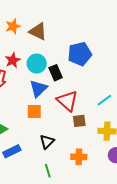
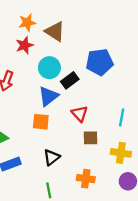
red star: (13, 60) -> (25, 45), moved
black rectangle: (56, 73) -> (70, 80), turned 70
cyan line: (104, 100) -> (122, 117), turned -49
red triangle: (67, 101) -> (80, 114), size x0.7

